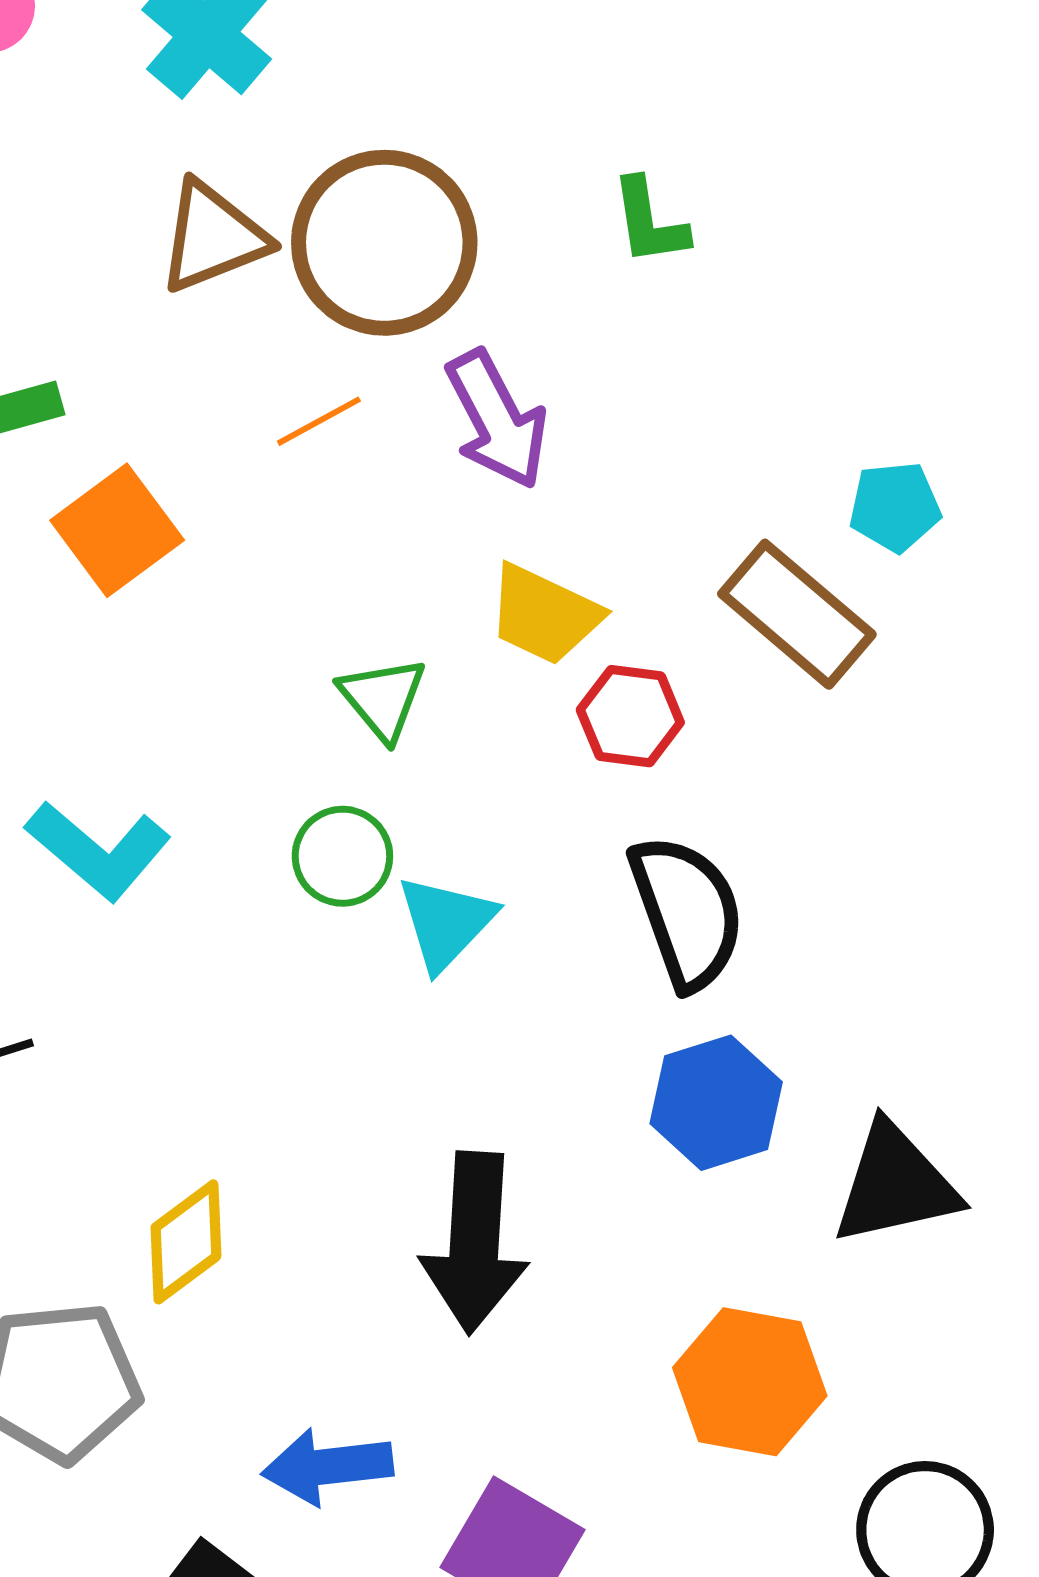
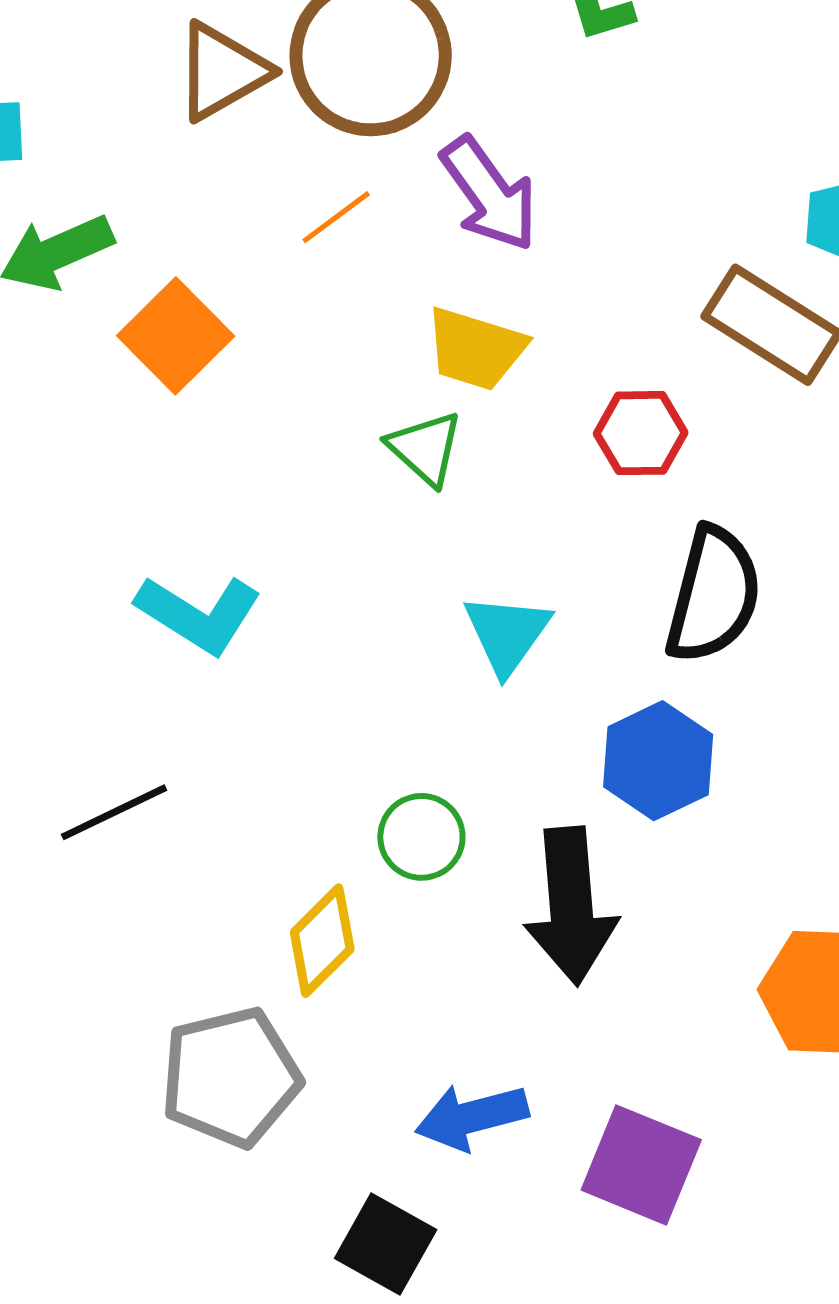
yellow trapezoid: (544, 614) -> (476, 349), moved
green circle: (342, 856) -> (421, 837), moved
black semicircle: (687, 912) -> (713, 595), turned 42
blue hexagon: (716, 1103) -> (658, 761), moved

